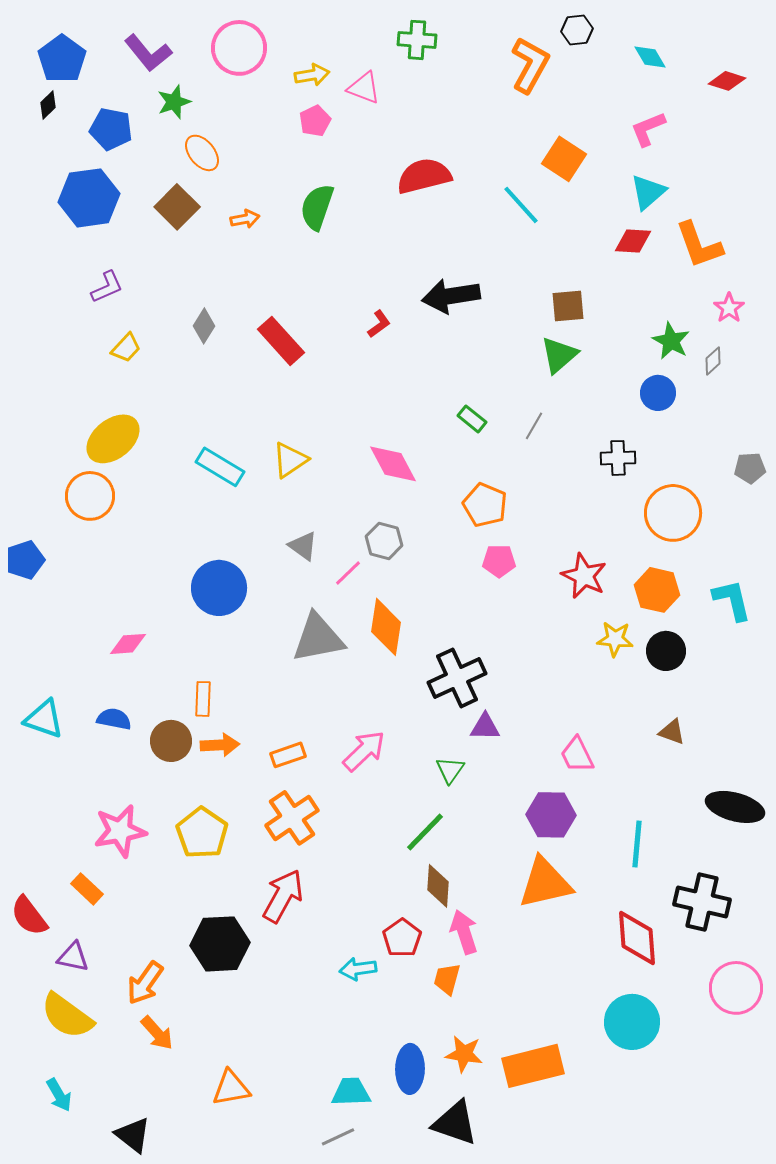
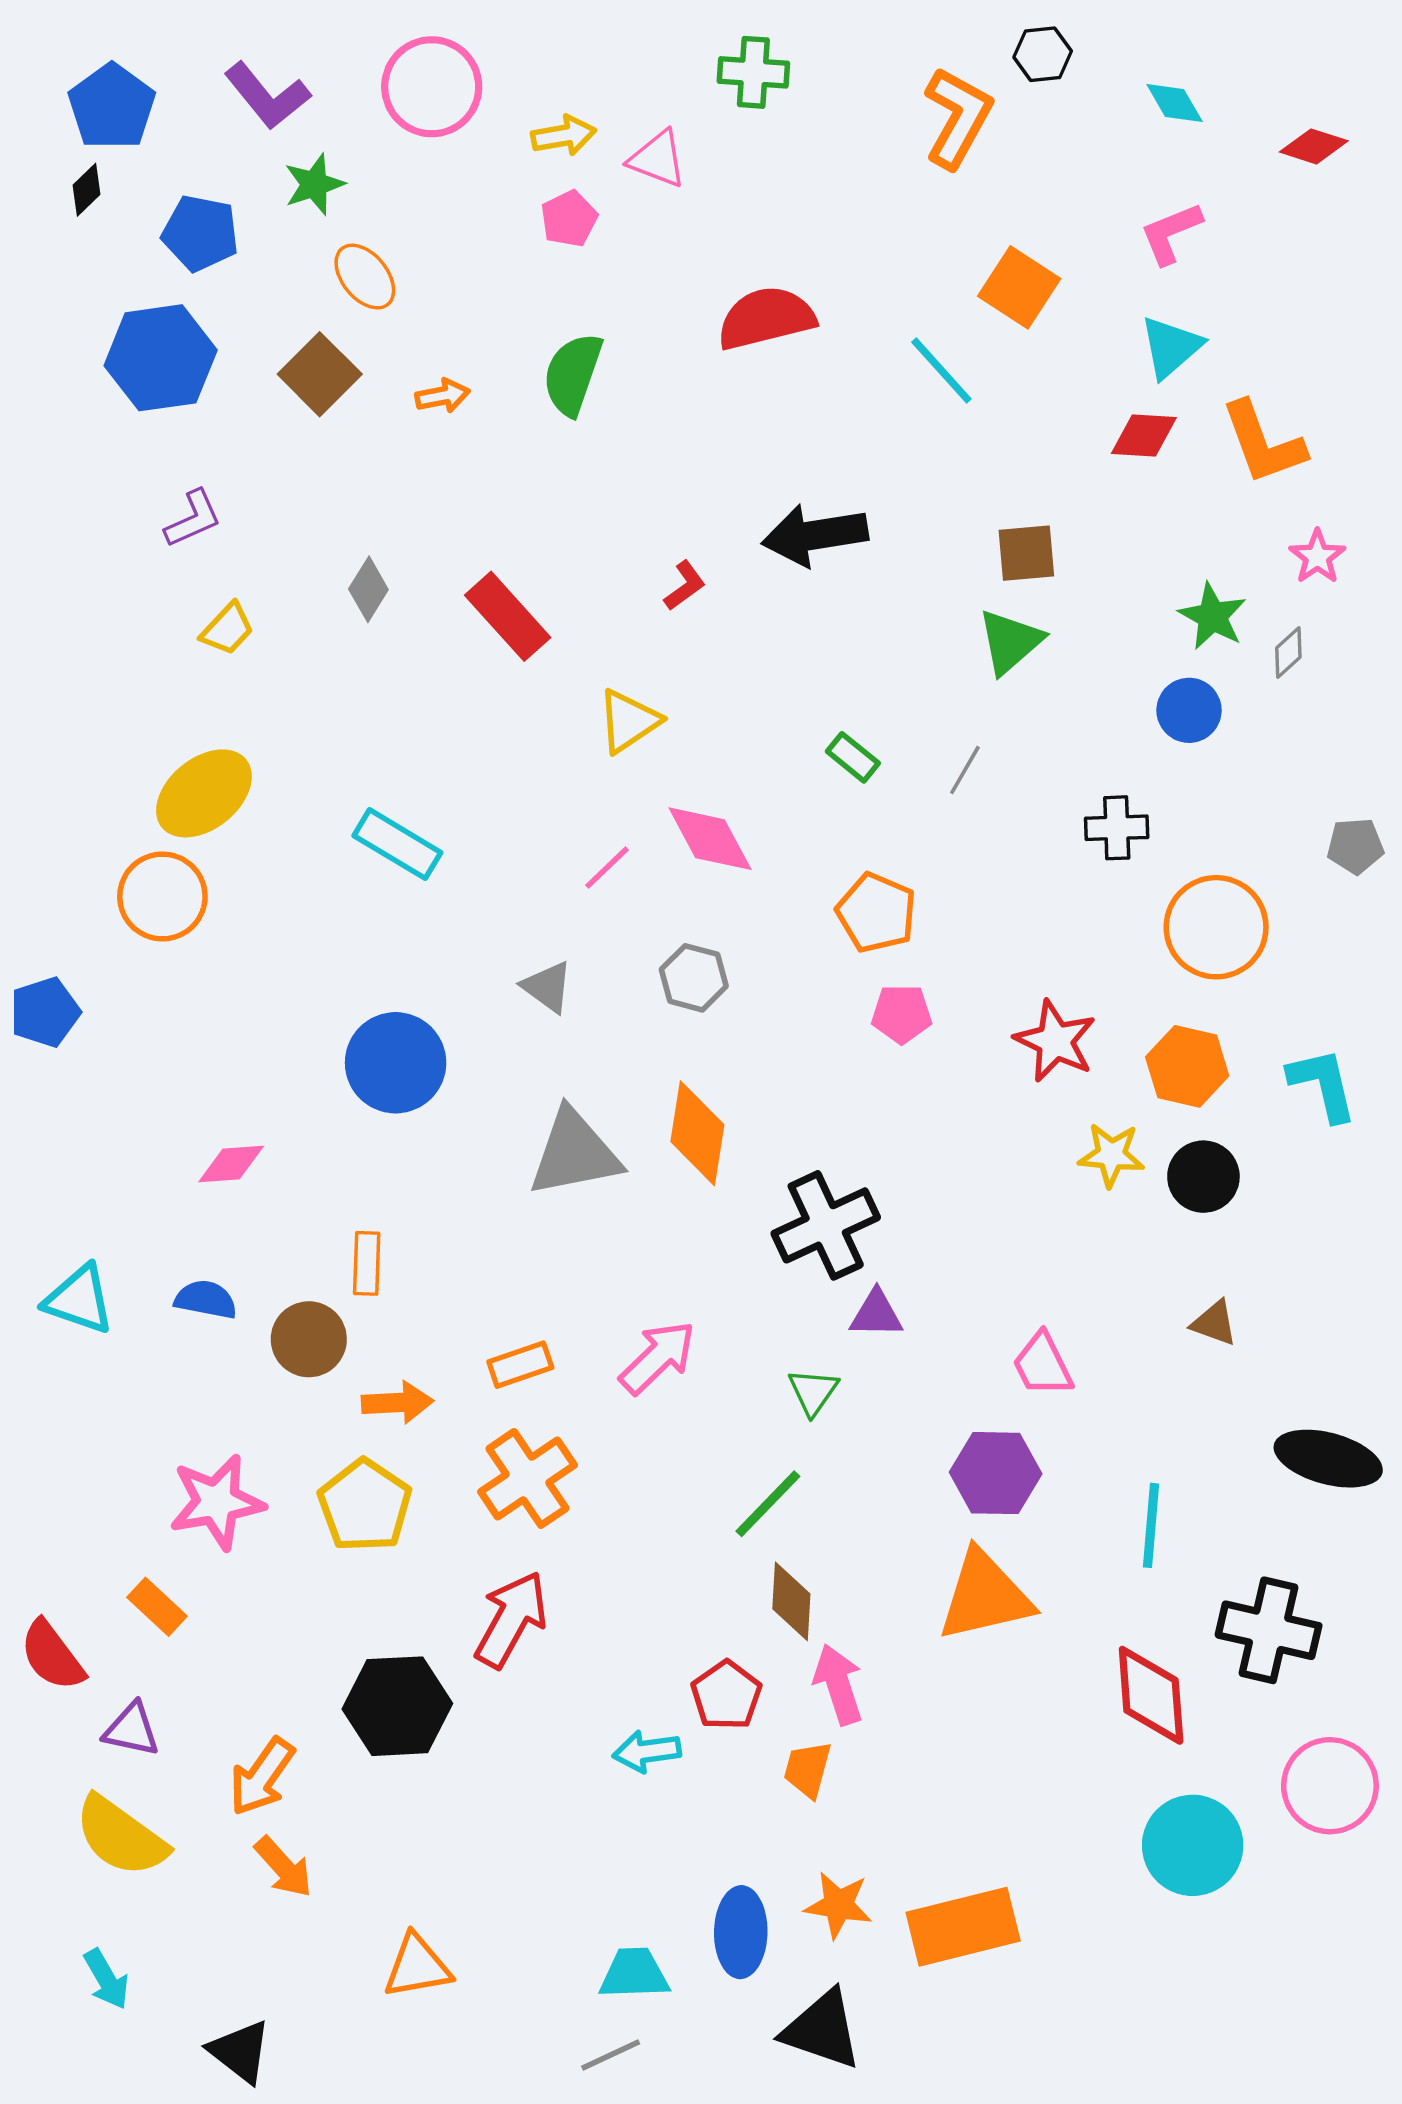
yellow triangle: (290, 460) -> (629, 721), moved
pink line: (348, 573) -> (607, 868), moved
orange arrow: (220, 745) -> (397, 1403), moved
cyan circle: (632, 1022) -> (1193, 1845), moved

